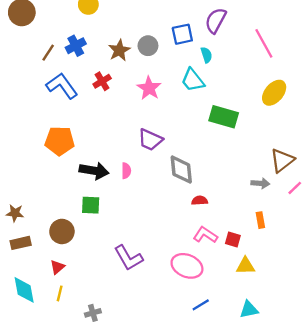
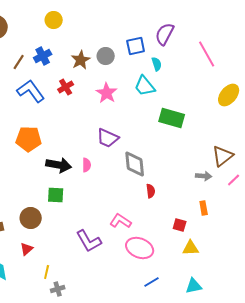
yellow ellipse: (274, 93) -> (229, 95), moved
red semicircle: (200, 201) -> (151, 191), turned 88
pink L-shape: (205, 235) -> (121, 221), moved
yellow line: (60, 293) -> (47, 272), moved

